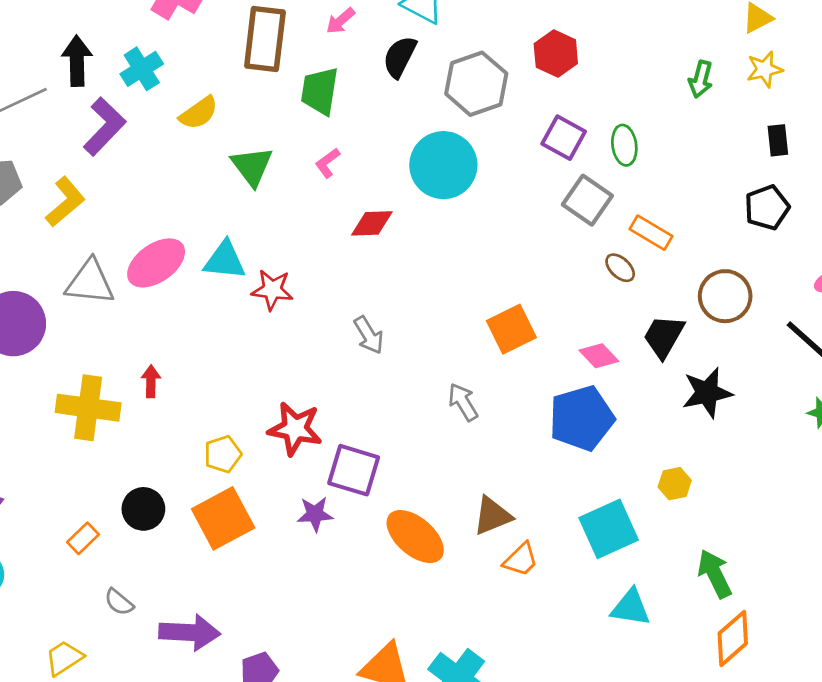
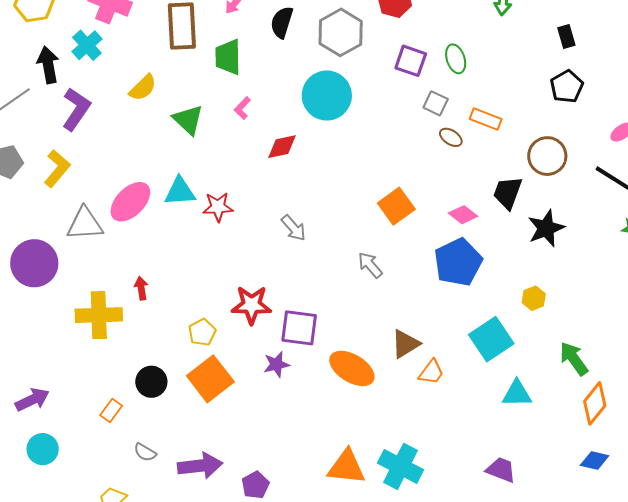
cyan cross: (142, 69) -> (87, 45), moved
gray square: (587, 200) -> (436, 103), size x0.7
brown ellipse: (620, 268) -> (451, 137), moved

